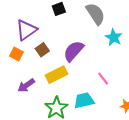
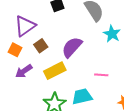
pink line: (103, 79) -> (101, 75), turned -48
purple arrow: (26, 85) -> (24, 71), moved

